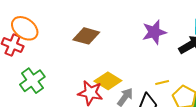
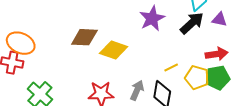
yellow diamond: (108, 81) -> (114, 50), moved

